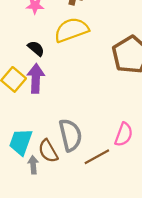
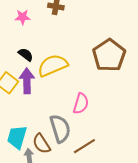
yellow semicircle: (71, 30) -> (53, 65), moved
pink semicircle: (124, 134) -> (81, 104), moved

